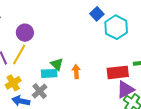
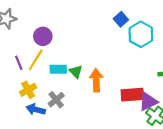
orange arrow: (76, 71) -> (96, 80), size x1.5
red rectangle: (118, 72) -> (132, 95), moved
cyan rectangle: (49, 73) -> (58, 69), moved

